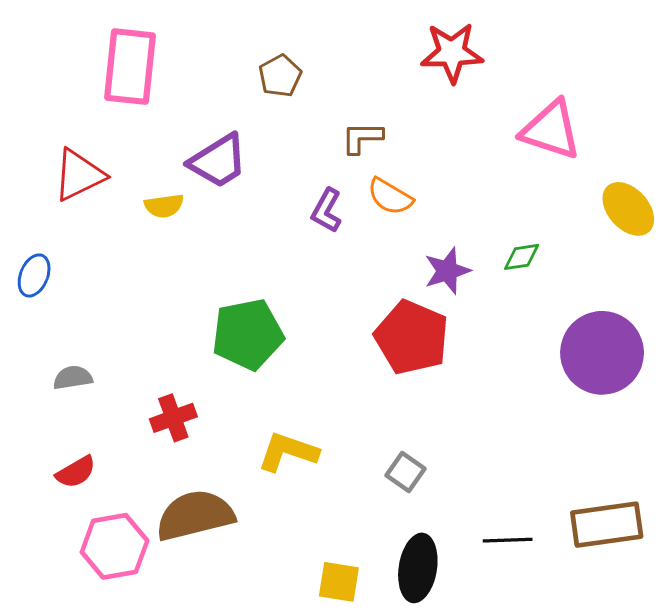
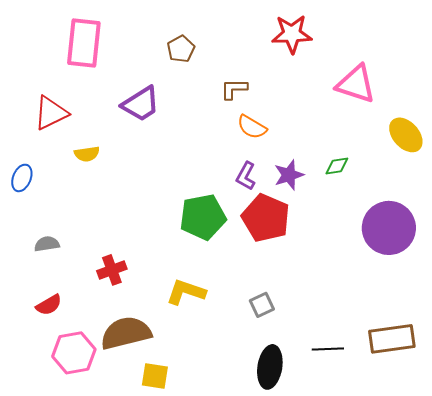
yellow semicircle: (164, 206) -> (87, 154), moved
purple L-shape: (327, 210) -> (246, 176), moved
green pentagon: (248, 334) -> (203, 217), moved
gray square: (405, 472) -> (262, 305), turned 30
yellow square: (339, 582) -> (155, 376), moved

